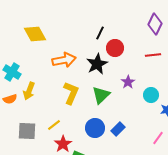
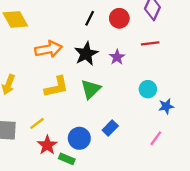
red circle: (115, 48) -> (119, 18), moved
purple star: (128, 82) -> (117, 57), moved
yellow L-shape: (71, 93) -> (56, 87), turned 55
blue circle: (95, 128) -> (79, 138), moved

